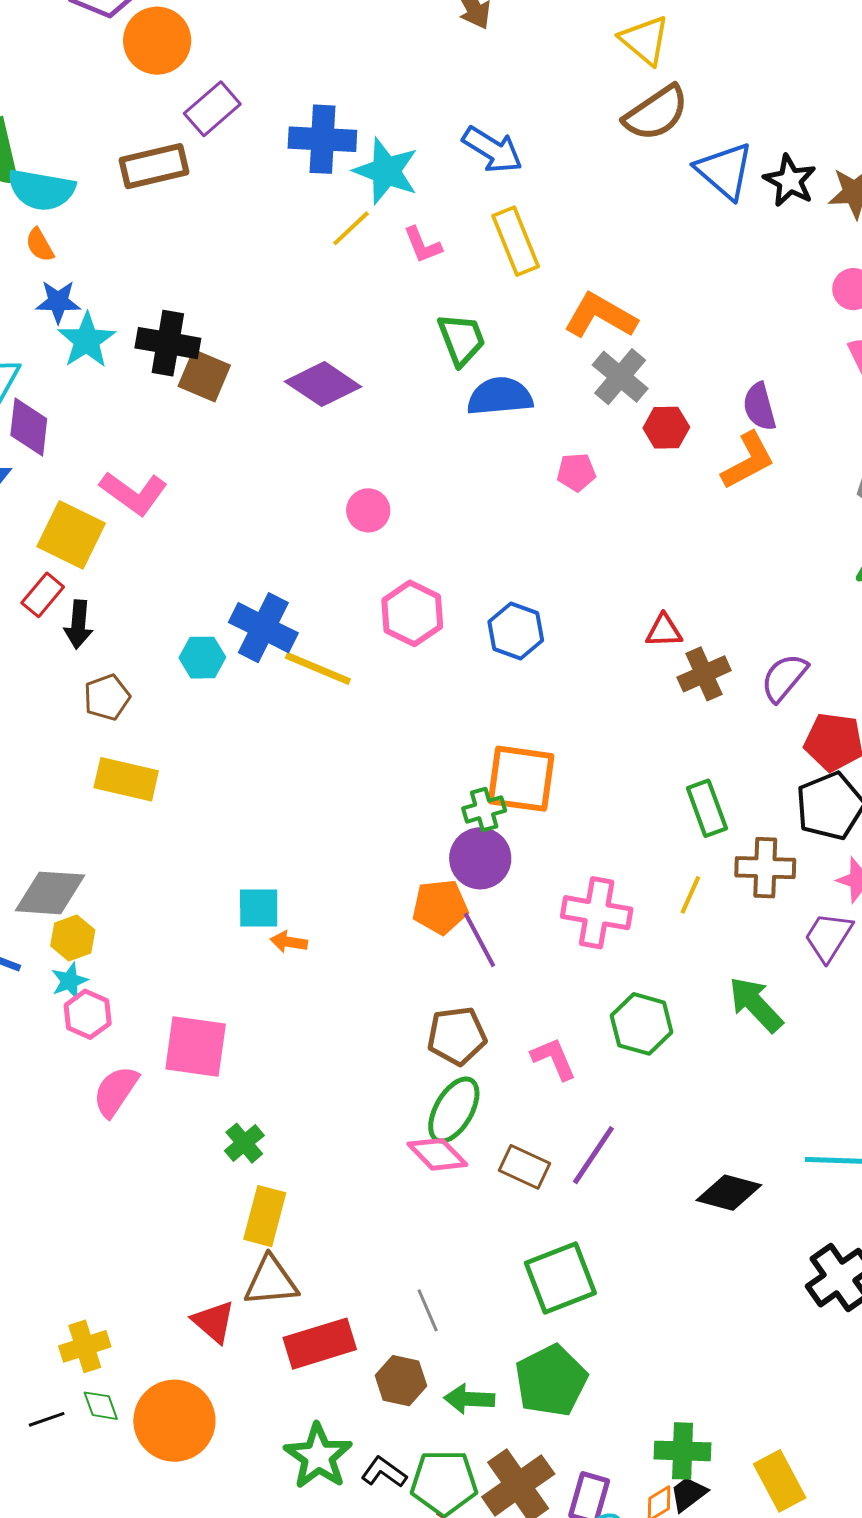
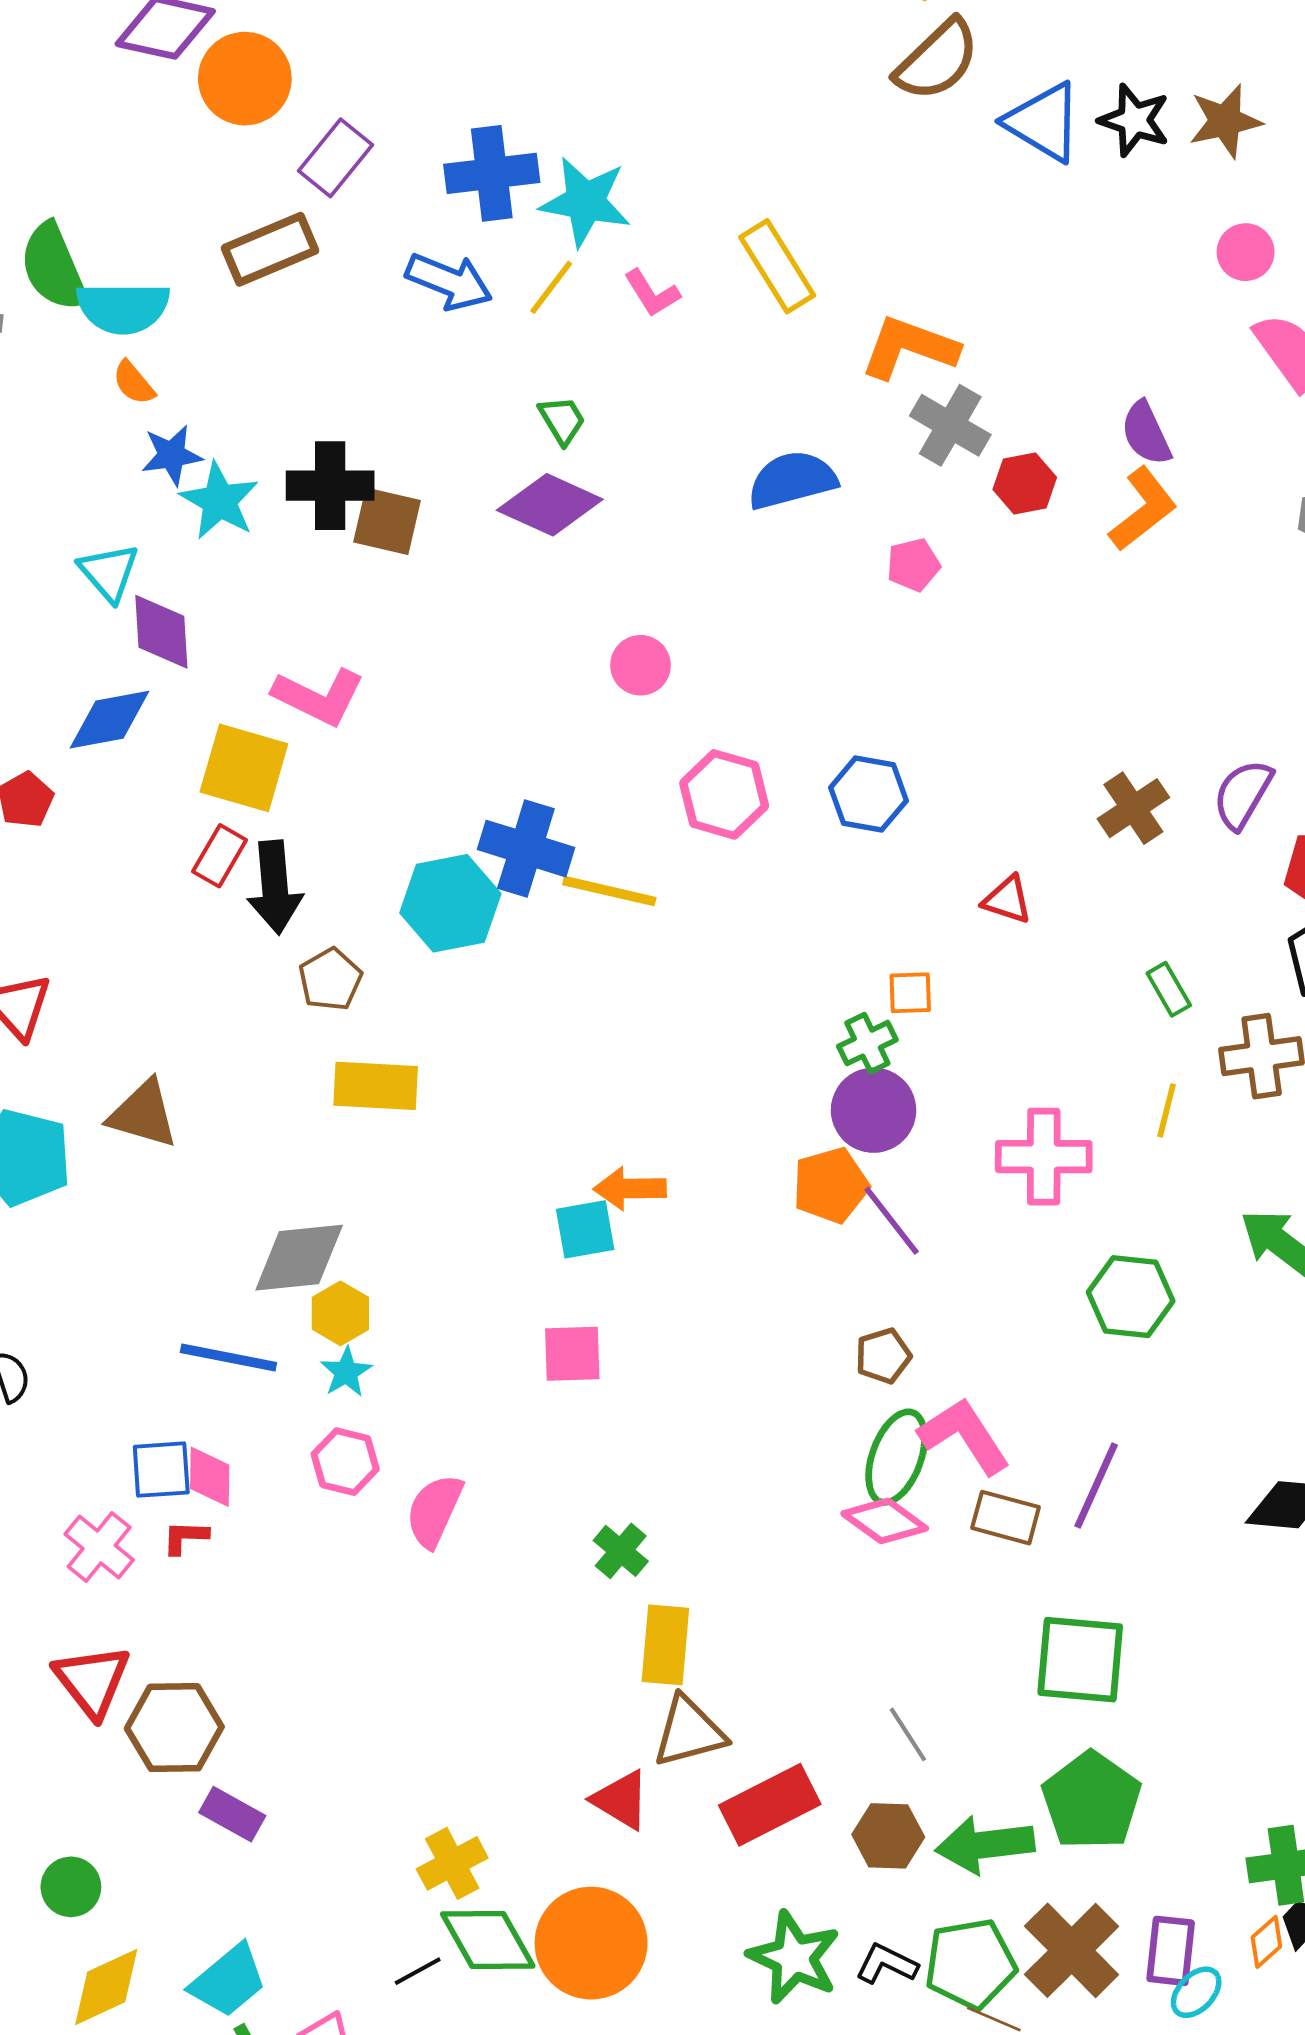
blue arrow: (492, 150) -> (449, 281), moved
green trapezoid: (461, 339) -> (562, 420), moved, size x0.7
black arrow: (78, 624) -> (275, 887), size x1.4
red triangle: (664, 631) -> (1007, 900), moved, turned 30
cyan hexagon: (202, 658) -> (450, 903), size x1.6
orange square: (521, 779) -> (910, 993), size x0.5
green rectangle: (707, 808) -> (1169, 989), size x0.7
orange arrow: (289, 942) -> (630, 1189), moved, size x1.4
pink hexagon: (88, 1014) -> (345, 1462), moved
brown pentagon: (457, 1036) -> (883, 1356), size x0.7
pink square: (196, 1047) -> (572, 1354), moved, size x0.7
pink L-shape: (554, 1059) -> (964, 1436), moved, size x1.4
green square: (560, 1278) -> (1080, 1660), turned 36
green arrow: (469, 1399) -> (985, 1845), size x1.4
green diamond: (101, 1406) -> (488, 1940), size x1.8

